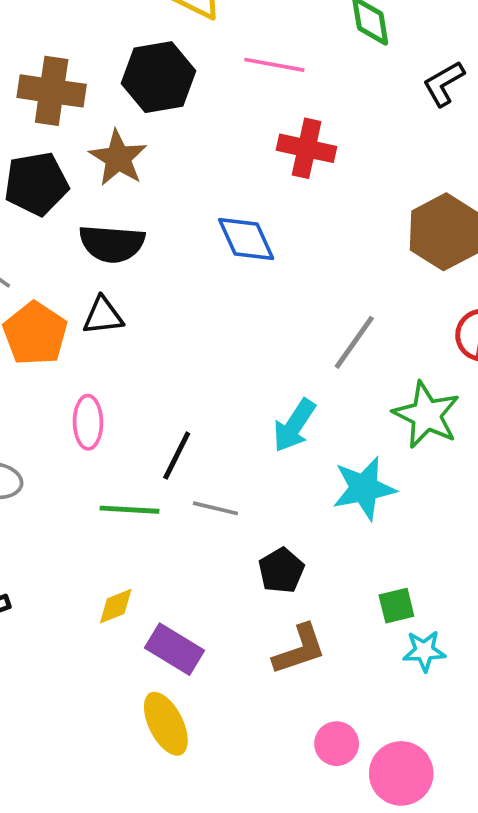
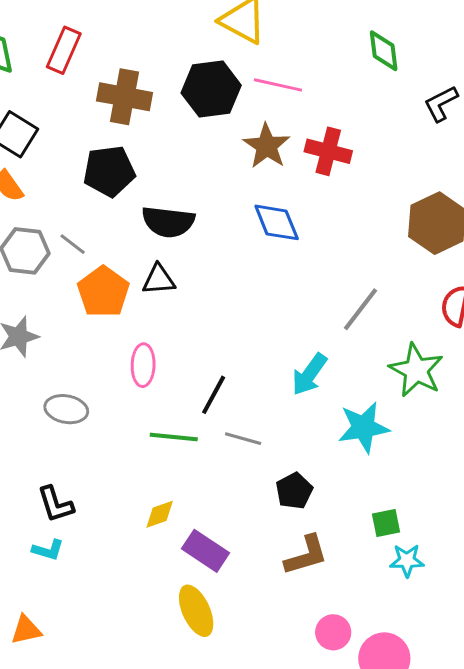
pink line: (274, 65) -> (278, 85), moved
brown star: (118, 158) -> (267, 146), moved

